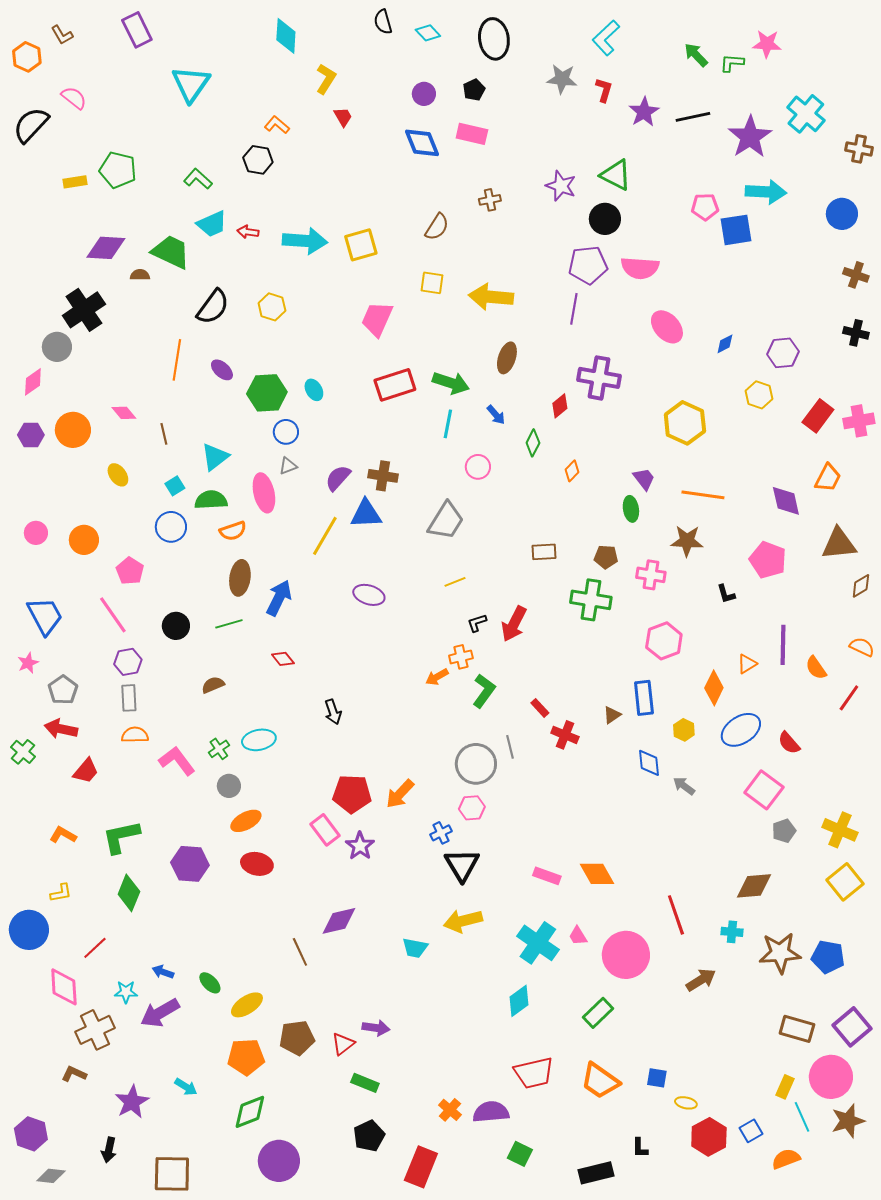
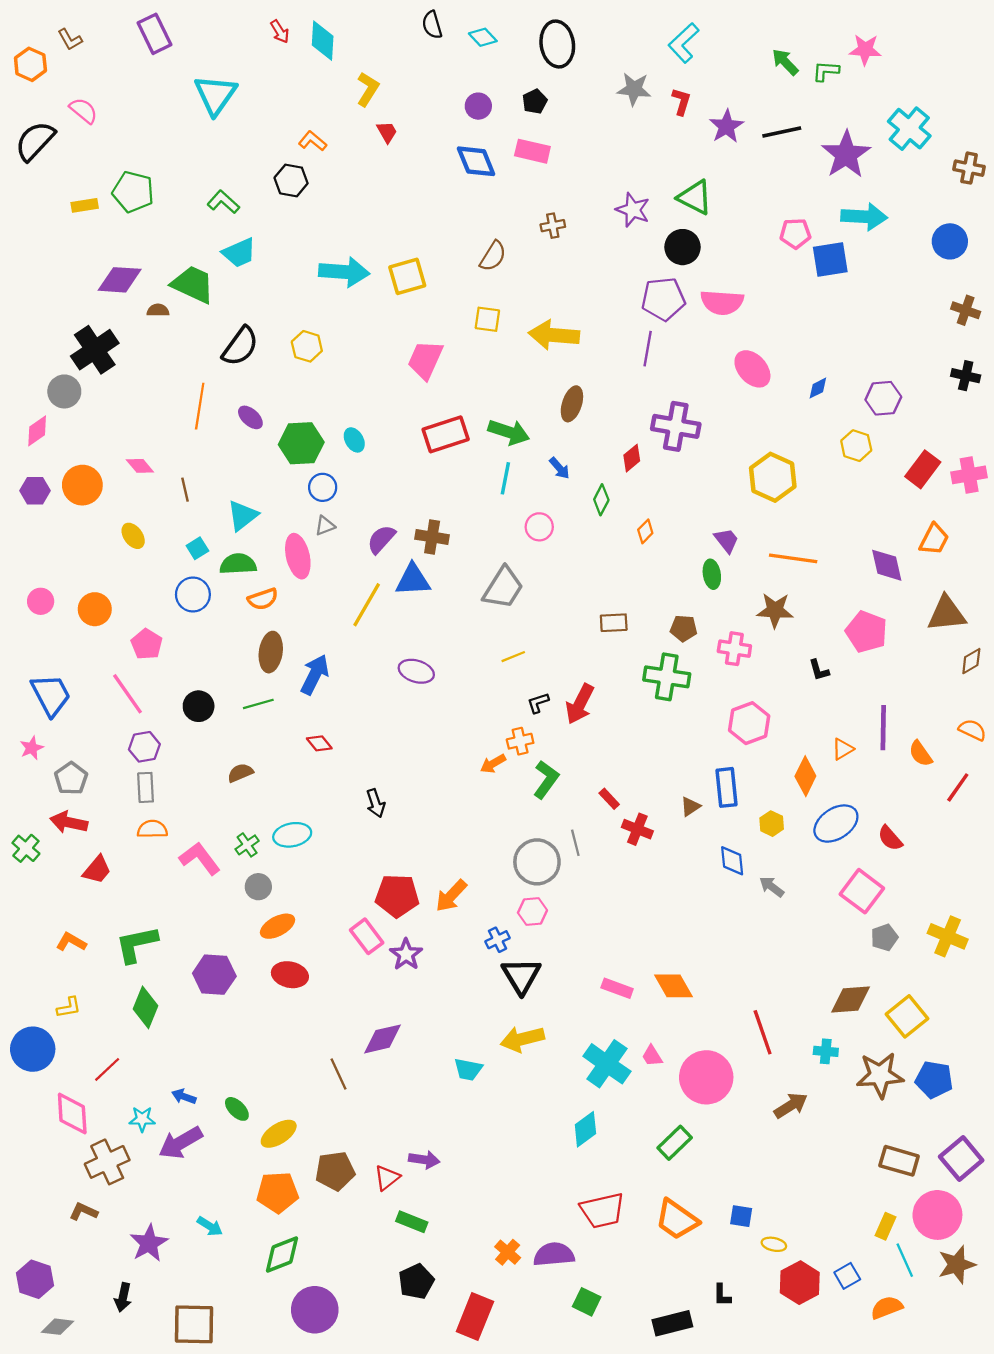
red arrow: (248, 232) -> (280, 32), moved, turned -130
yellow square: (845, 882) -> (907, 1016), moved

